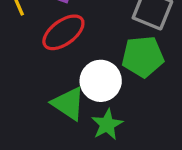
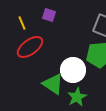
red ellipse: (63, 32) -> (30, 47), moved

